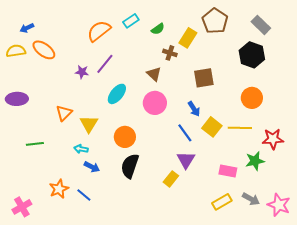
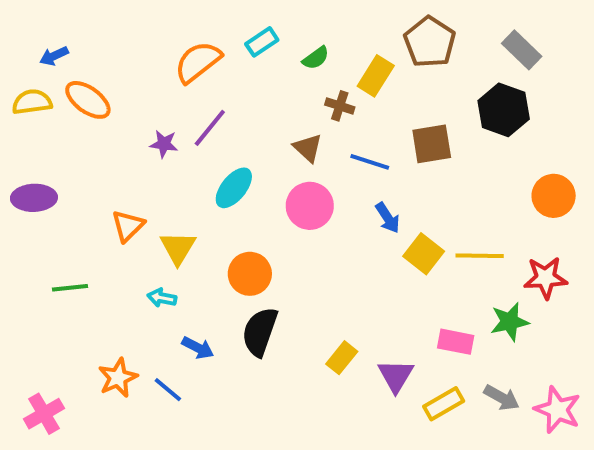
brown square: (204, 78) -> (432, 144), moved
orange circle: (252, 98) -> (554, 196), moved
blue line: (185, 133) -> (370, 162), moved, turned -36
purple triangle: (186, 160) -> (396, 376), moved
blue arrow: (92, 167) -> (198, 348), moved

